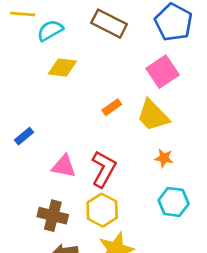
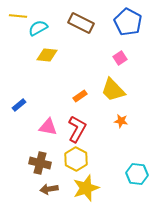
pink square: (163, 72) -> (120, 58), size x0.6
orange rectangle: (112, 107) -> (80, 96), moved
cyan hexagon: (174, 202) -> (137, 174), moved

